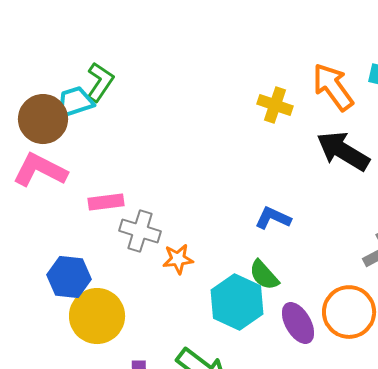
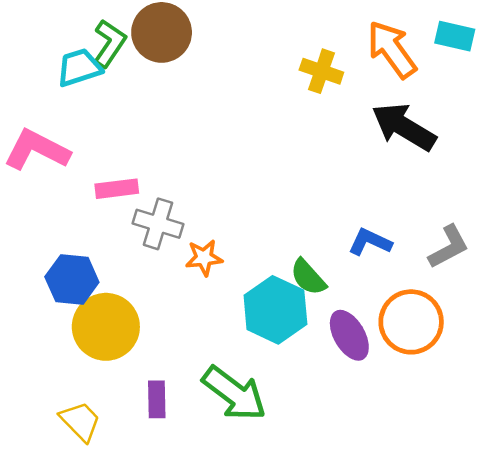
brown circle: (43, 119) -> (162, 32), moved
blue L-shape: (273, 218) -> (370, 242), moved

